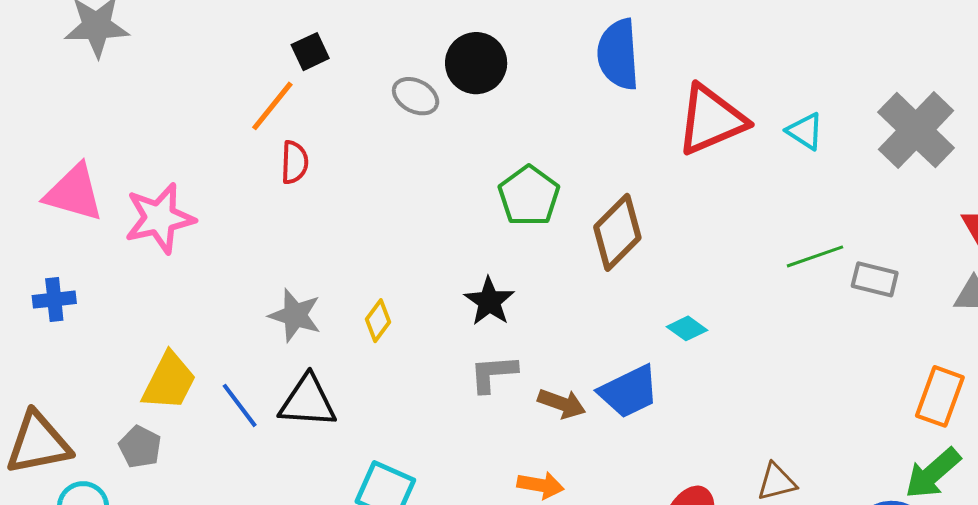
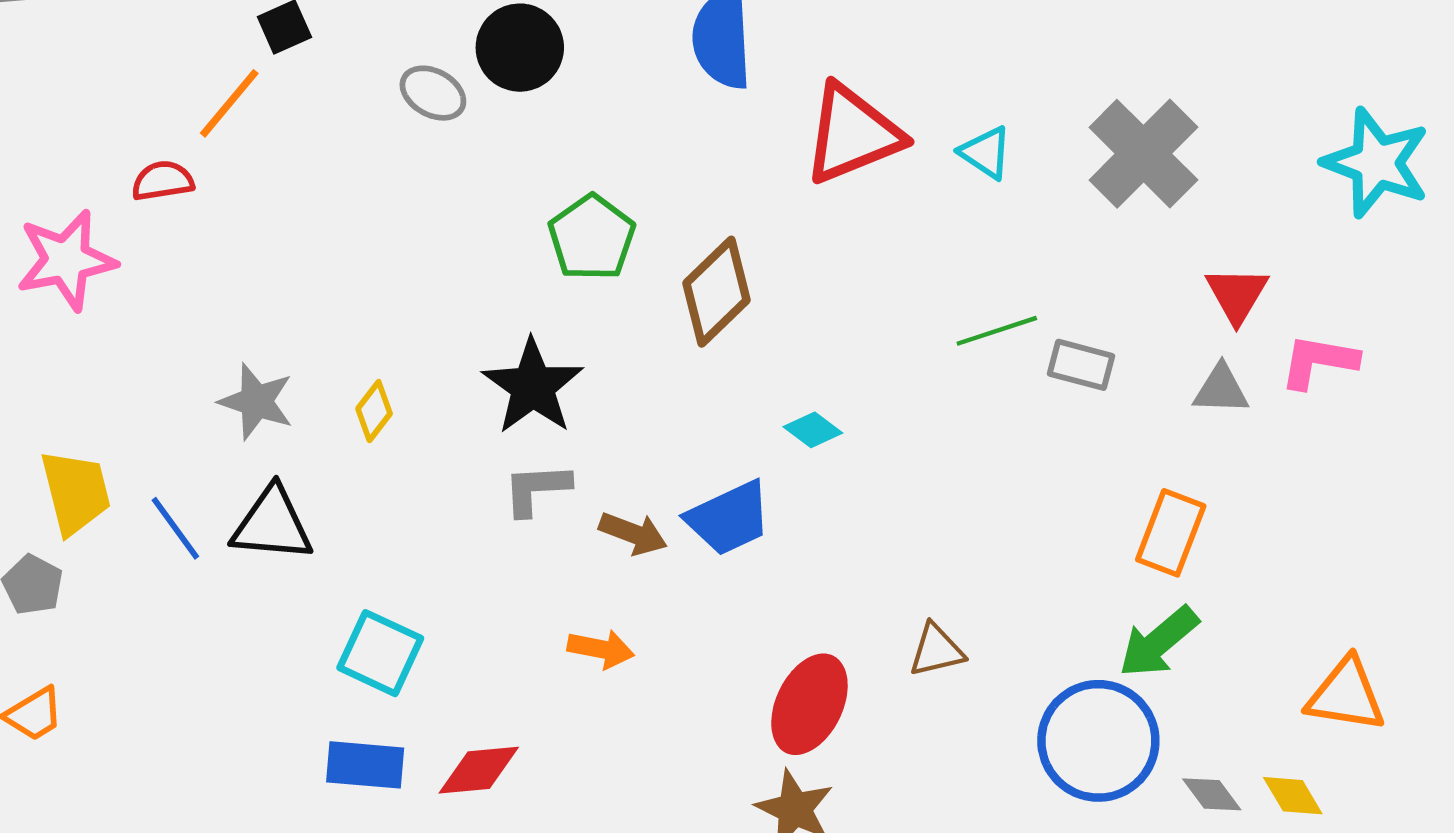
red semicircle: (294, 162) -> (163, 181), moved, turned -102
black star: (489, 301) -> (533, 386), size x1.4
yellow trapezoid: (169, 381) -> (76, 492), turned -42

